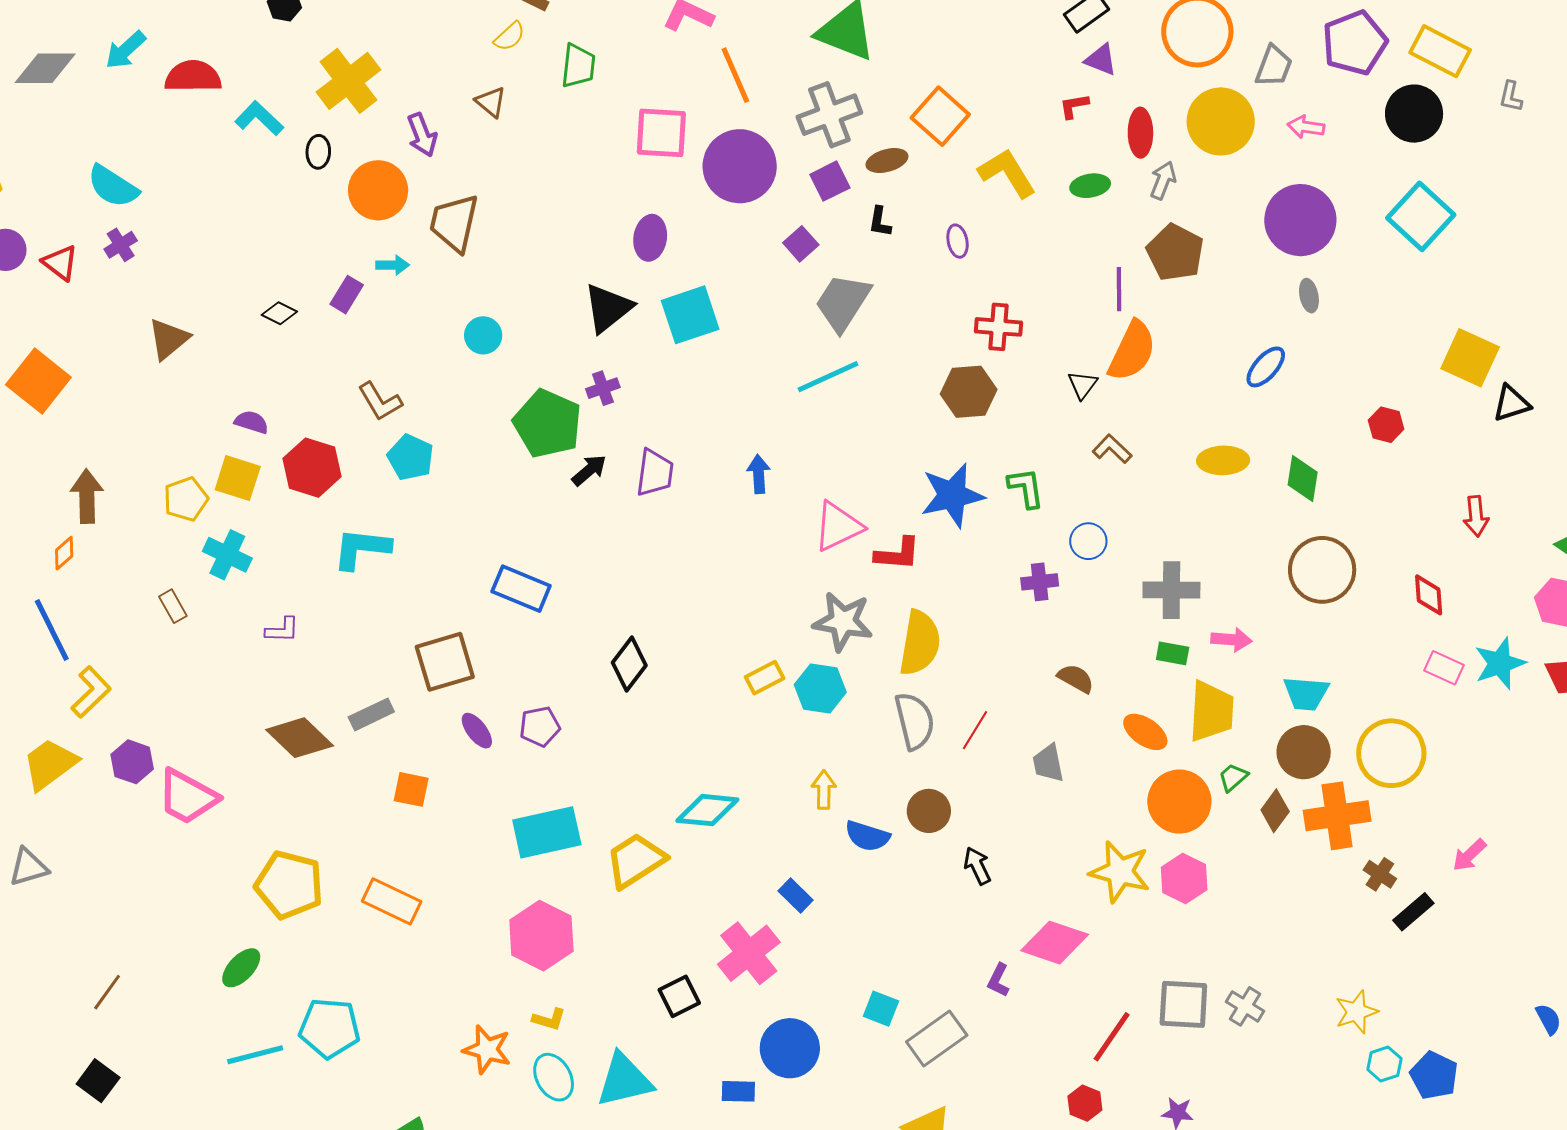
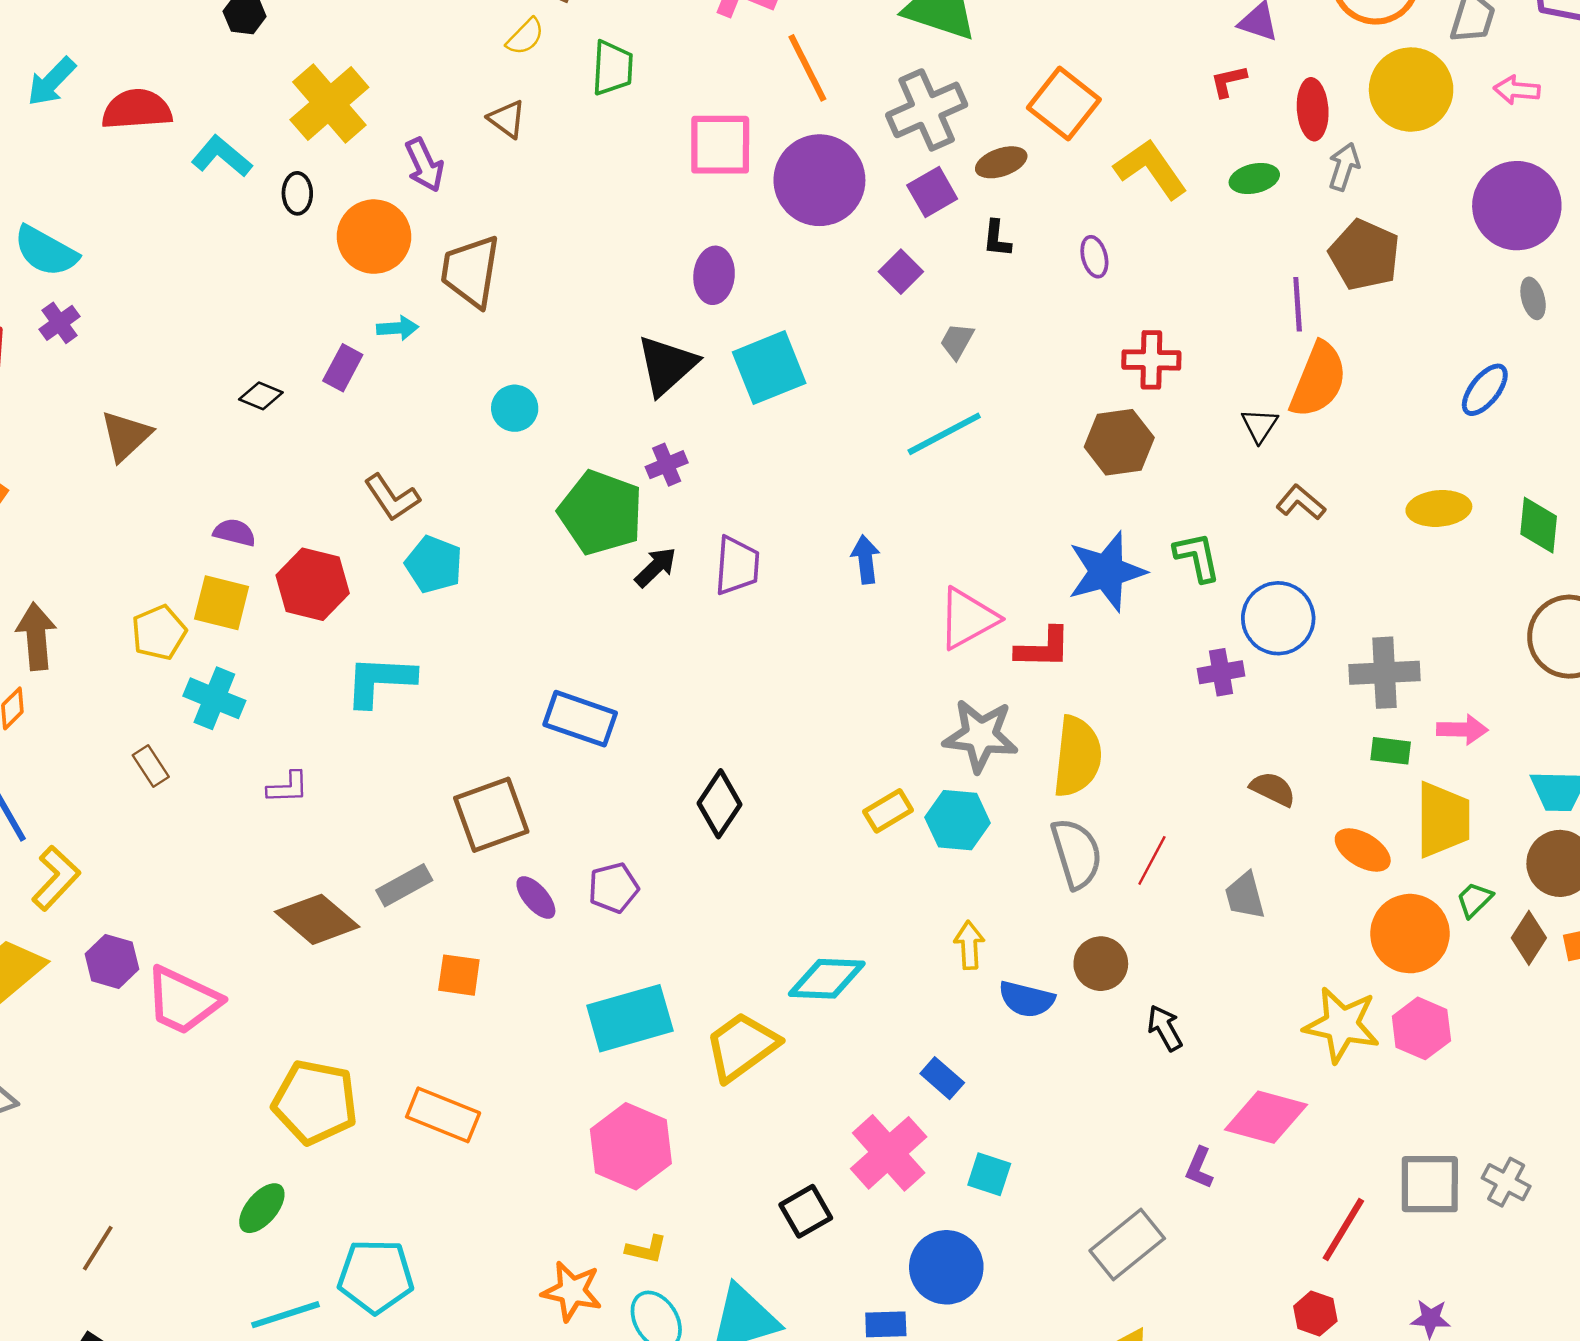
gray trapezoid: (843, 302) -> (957, 341), size x0.5
blue circle: (1088, 541) -> (1278, 618), size x1.6
cyan square: (881, 1009) -> (989, 1174), moved

